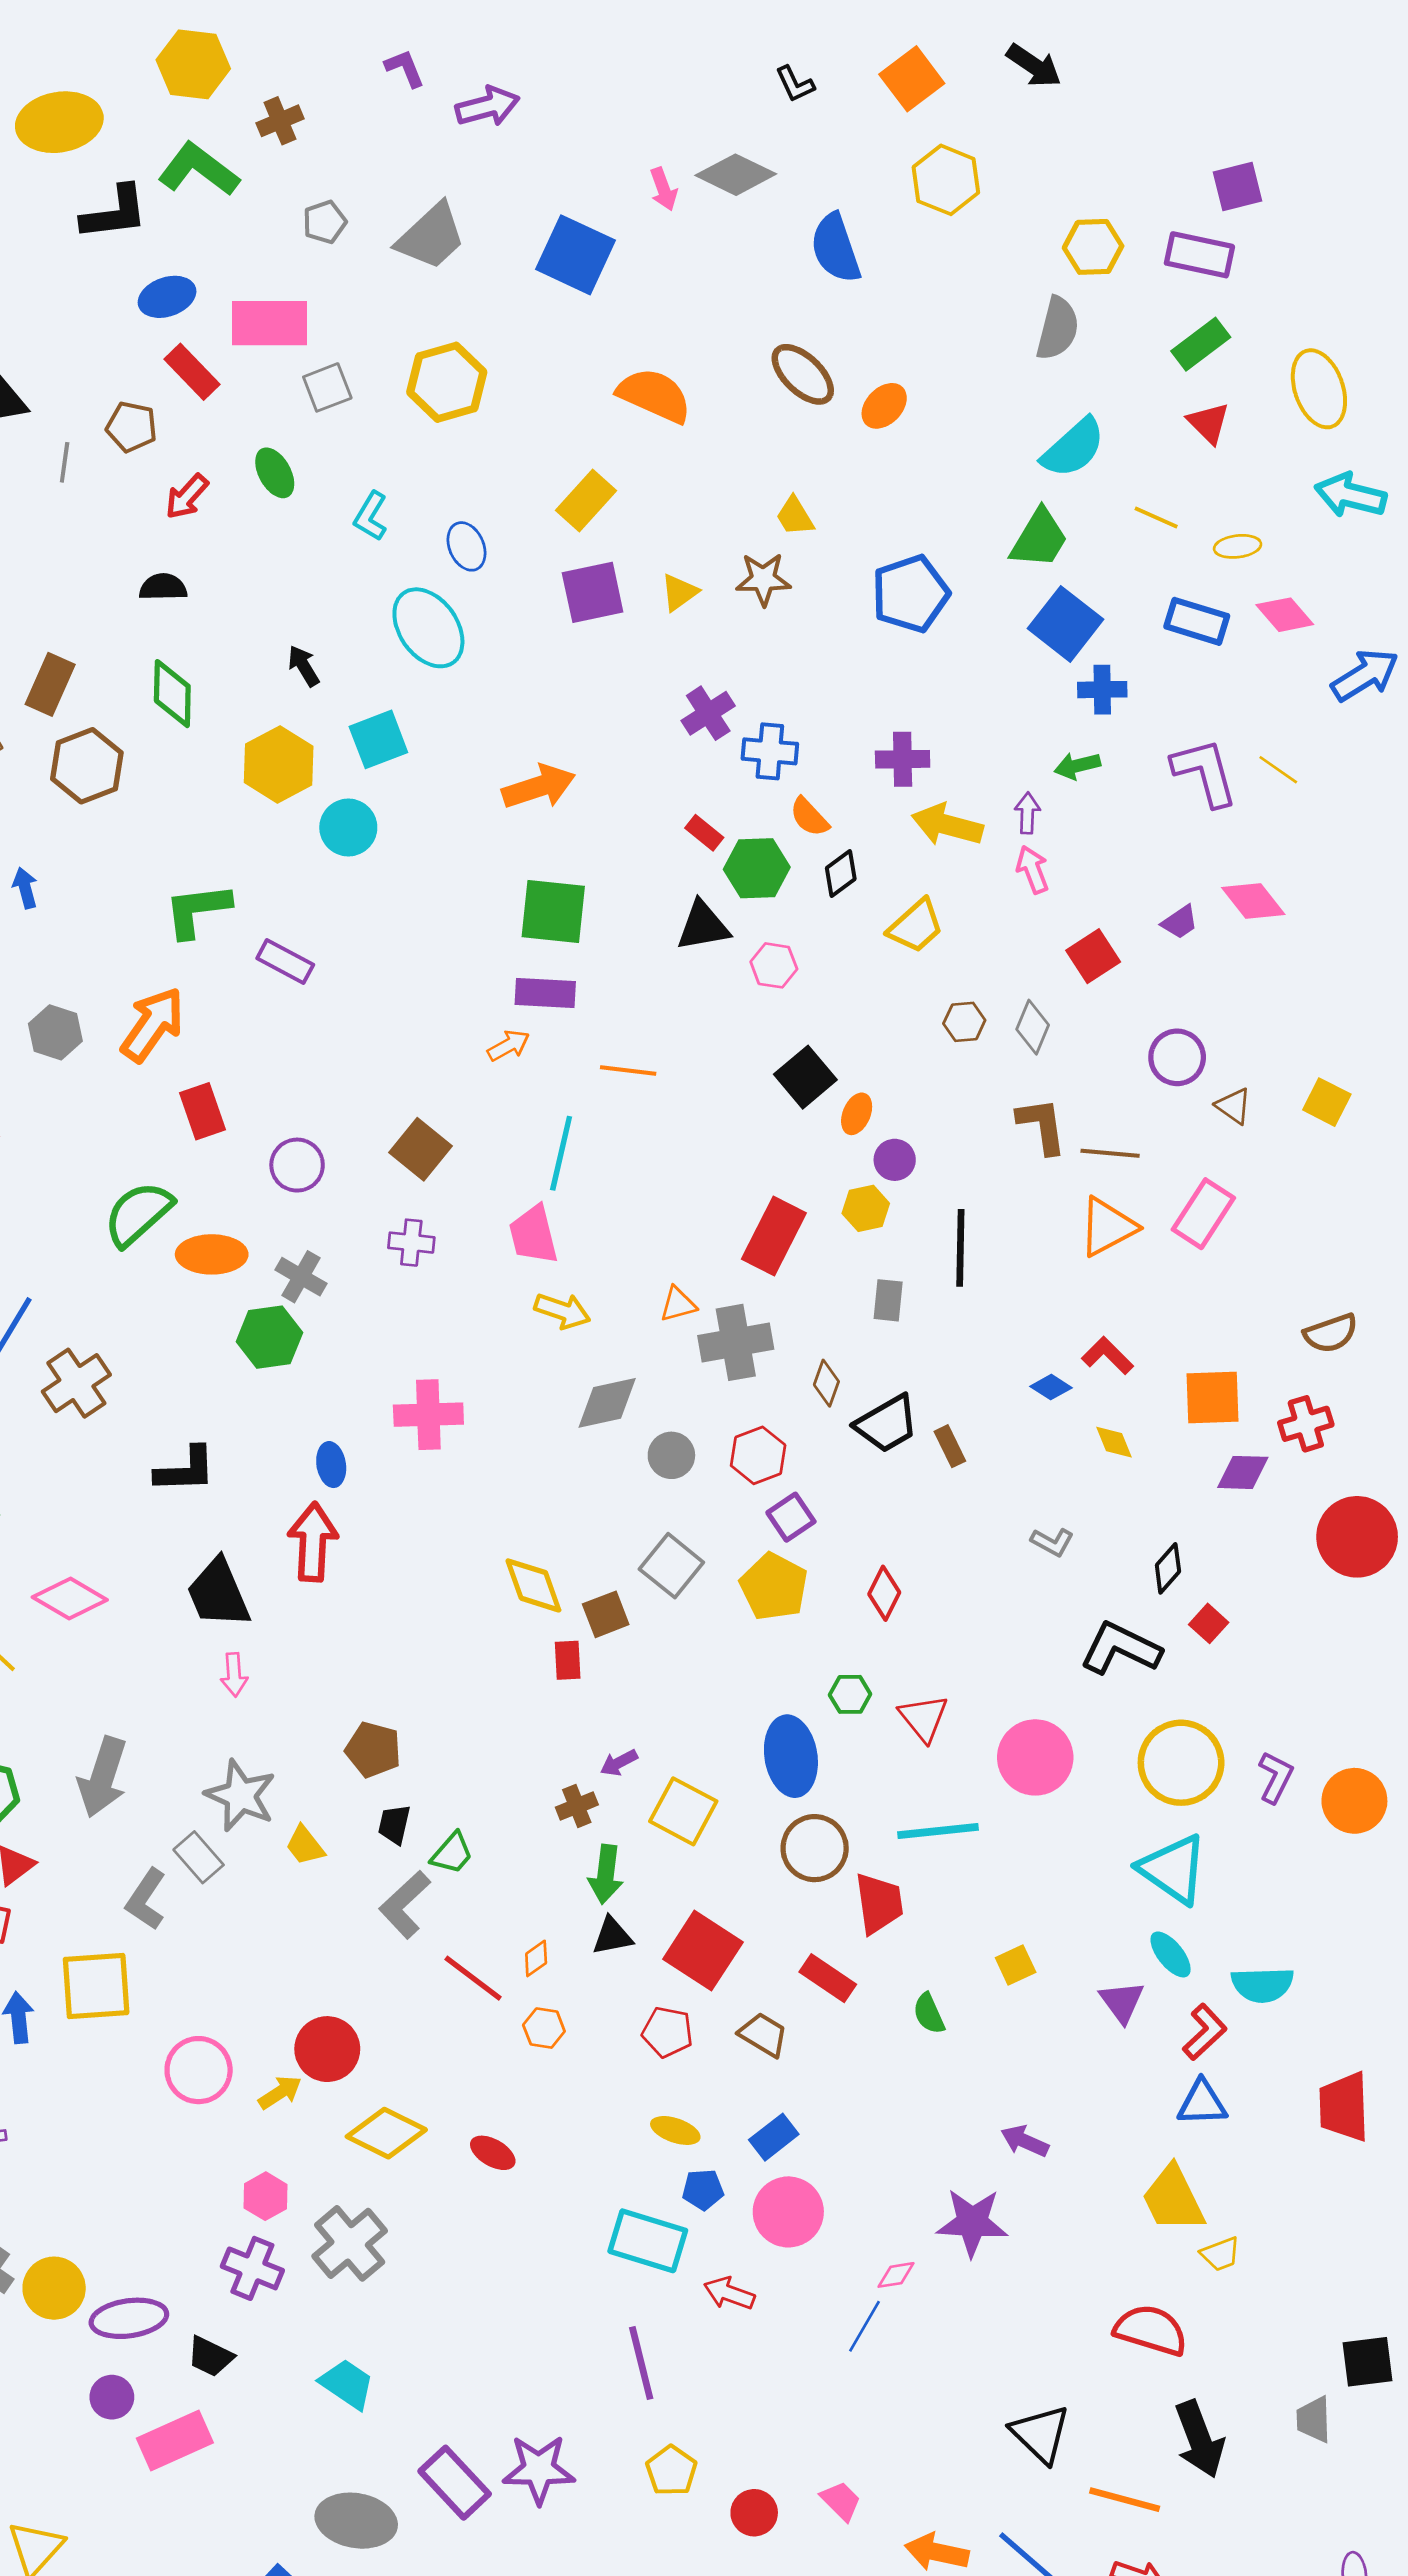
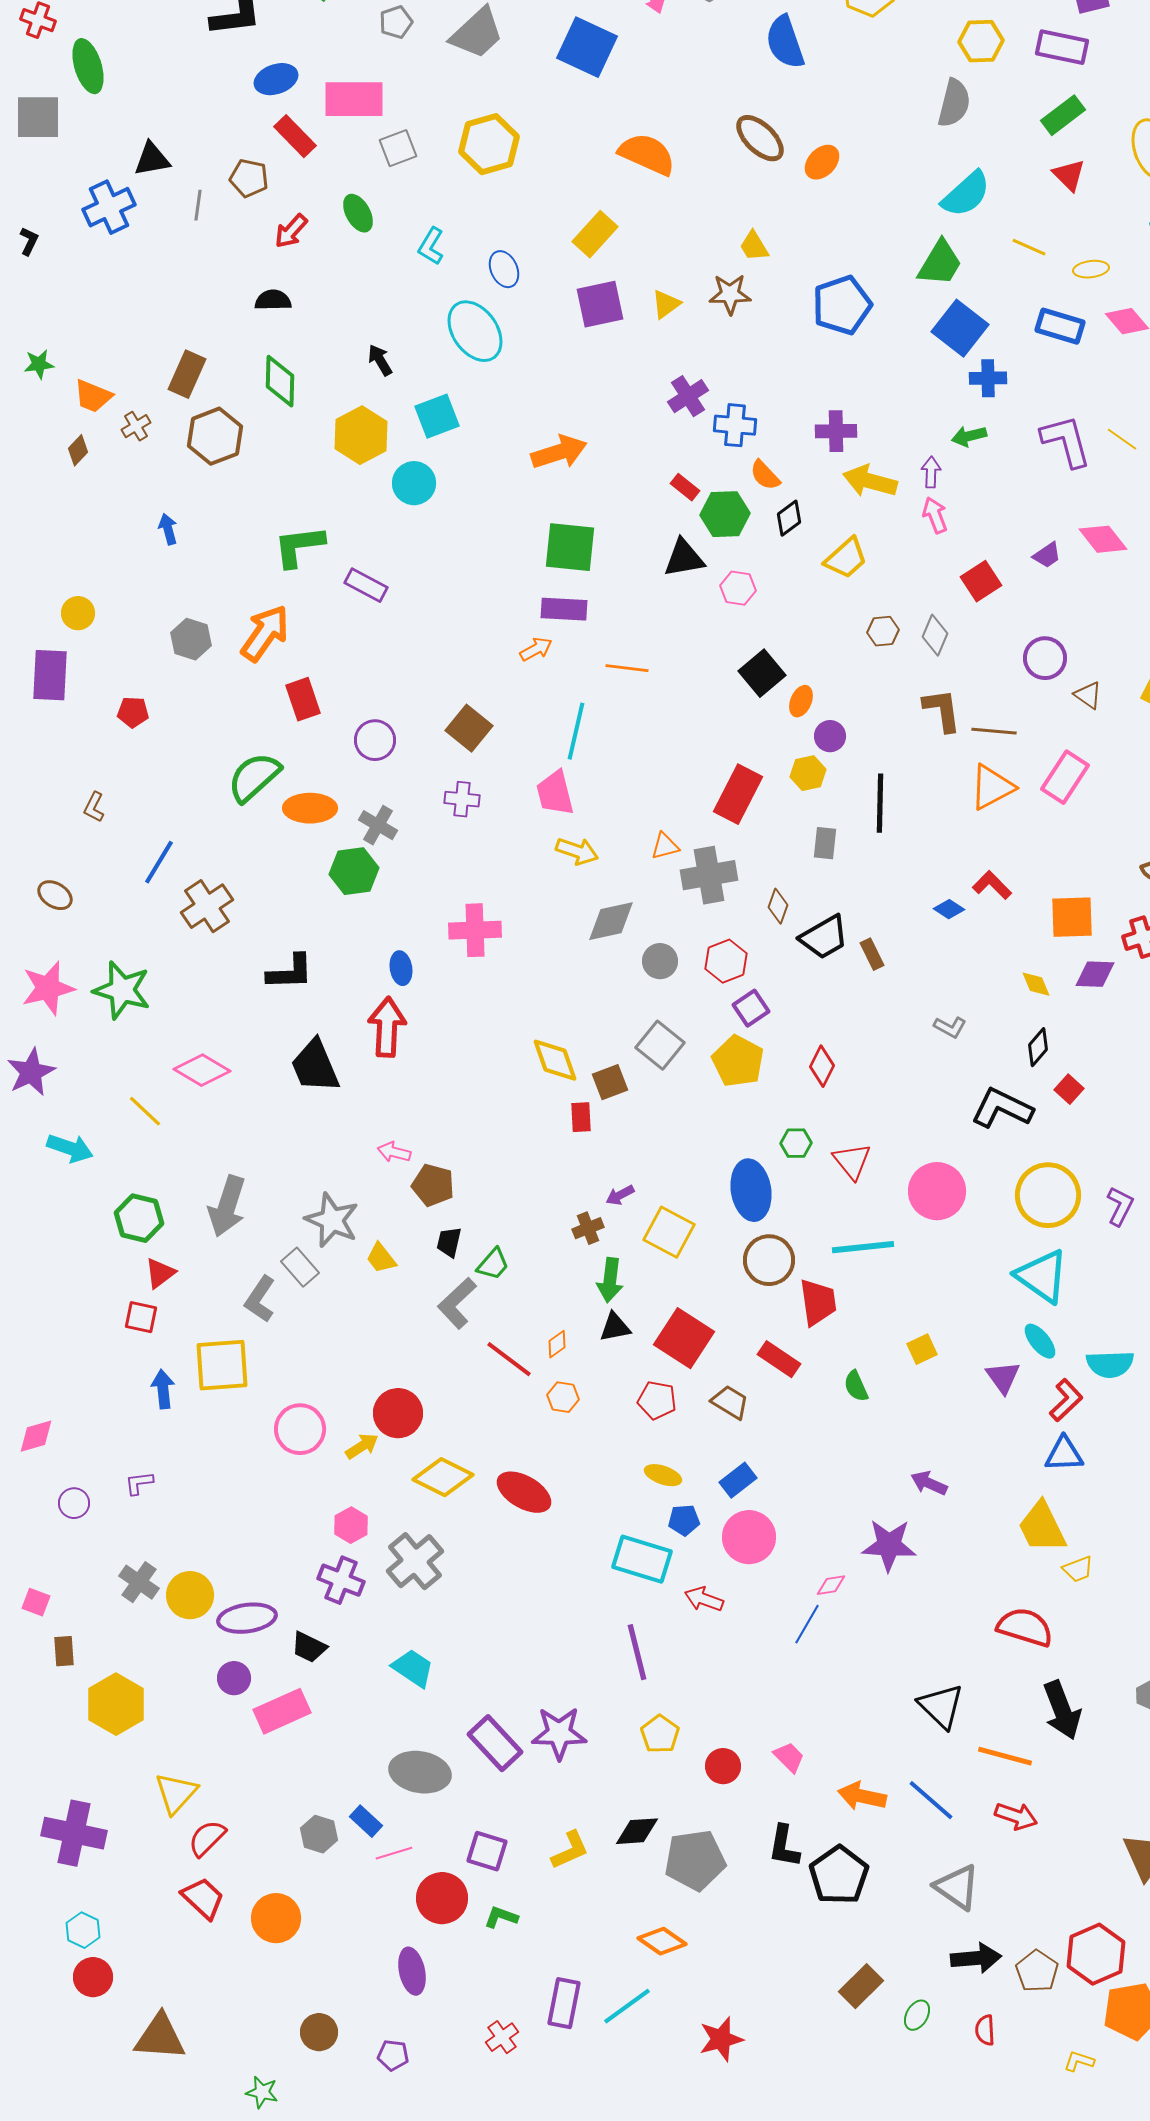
yellow diamond: (1114, 1442) -> (1036, 984), moved
pink arrow: (234, 1675) -> (394, 1152), moved, turned 108
red ellipse: (493, 2153) -> (524, 1492), size x1.6

